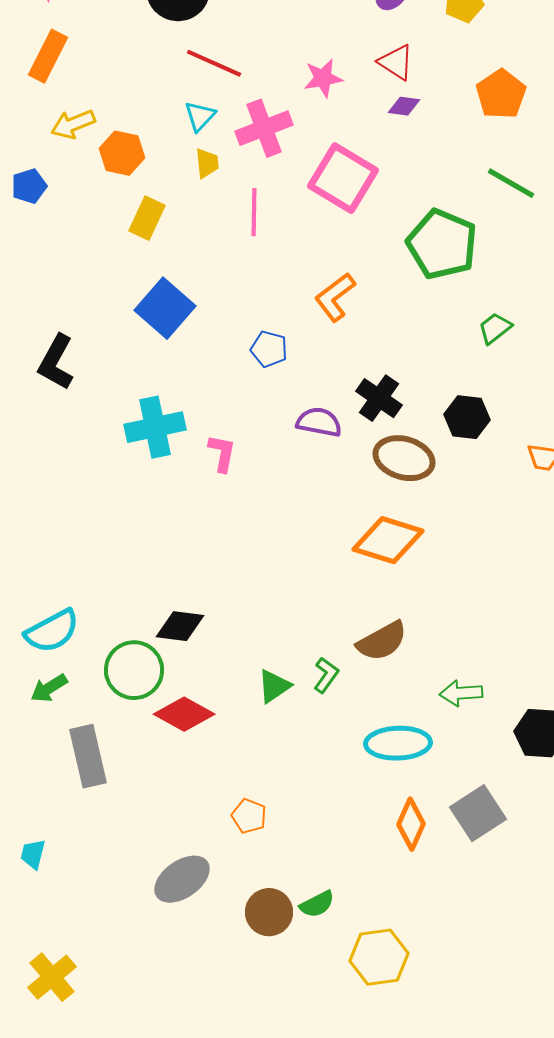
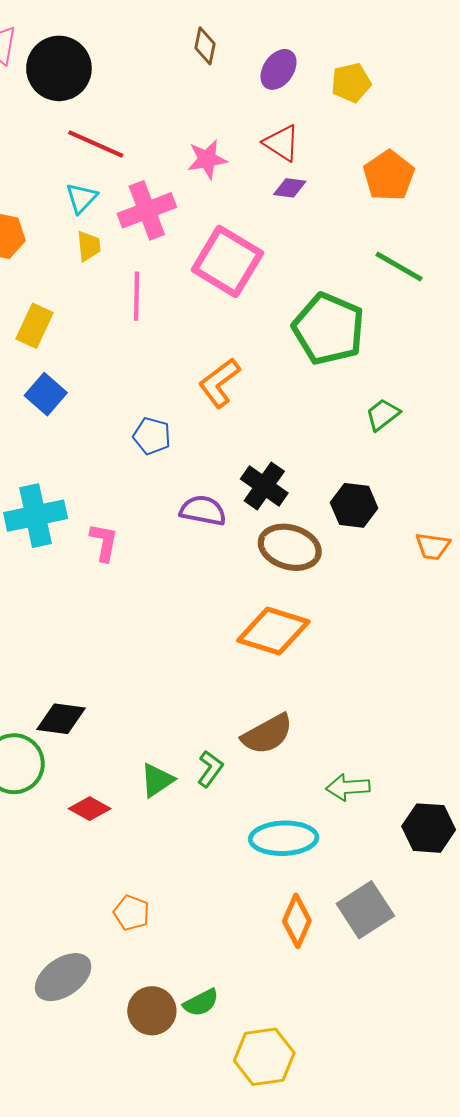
yellow rectangle: (147, 218) -> (34, 326), moved
blue square: (165, 308) -> (46, 394), size x0.7
red diamond: (184, 714) -> (90, 809), moved, size x0.7

